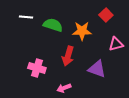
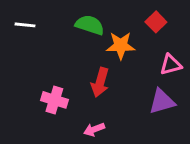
white line: (26, 17) -> (25, 25), moved
green semicircle: (53, 25) -> (90, 25), moved
purple triangle: (97, 69) -> (162, 101), moved, turned -36

